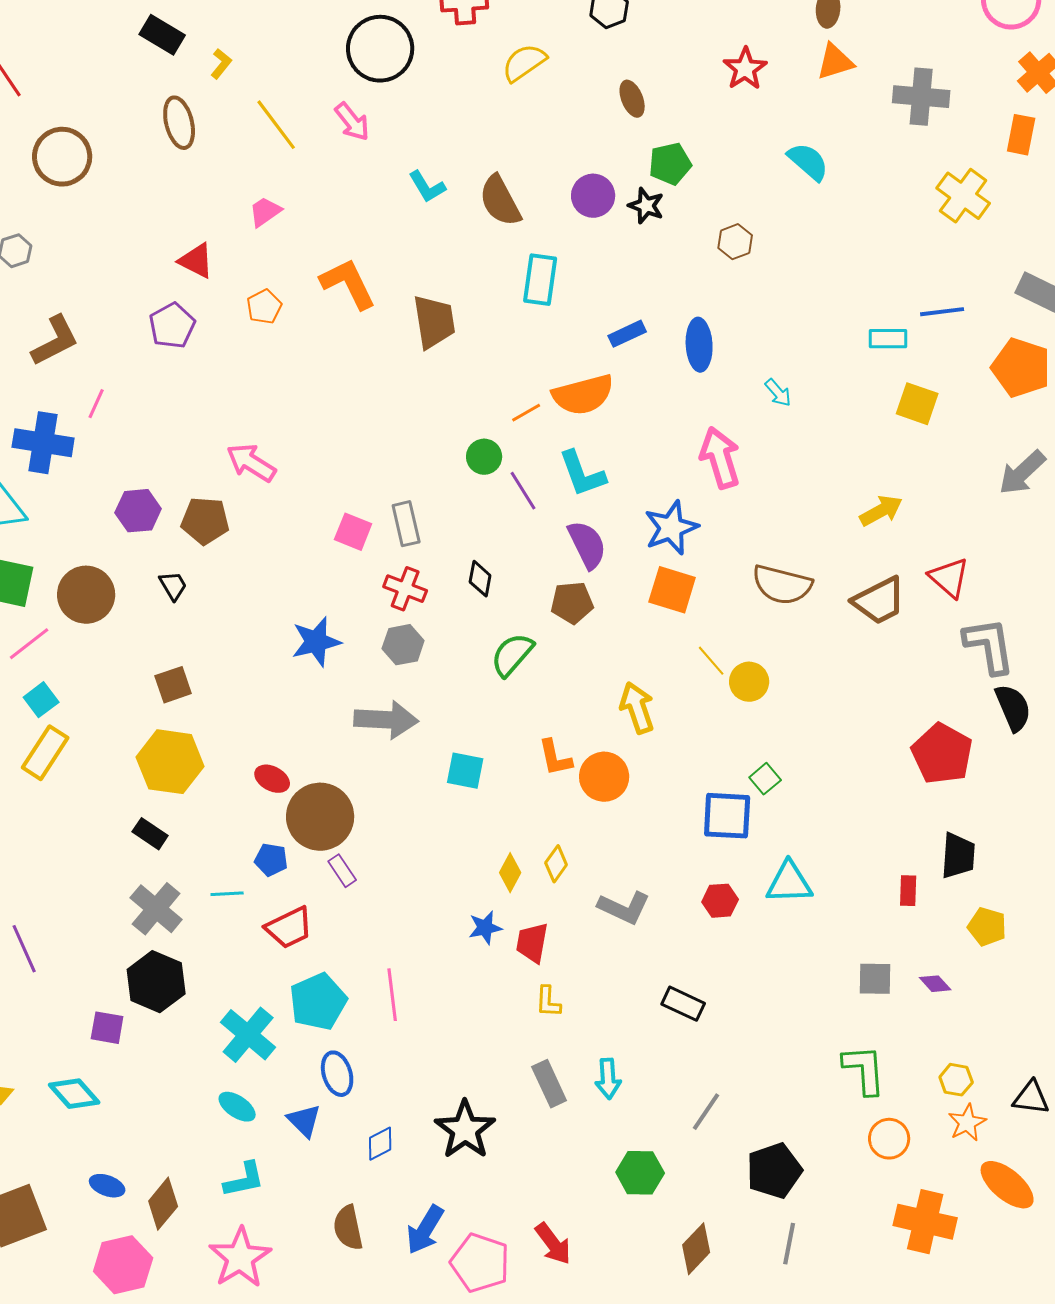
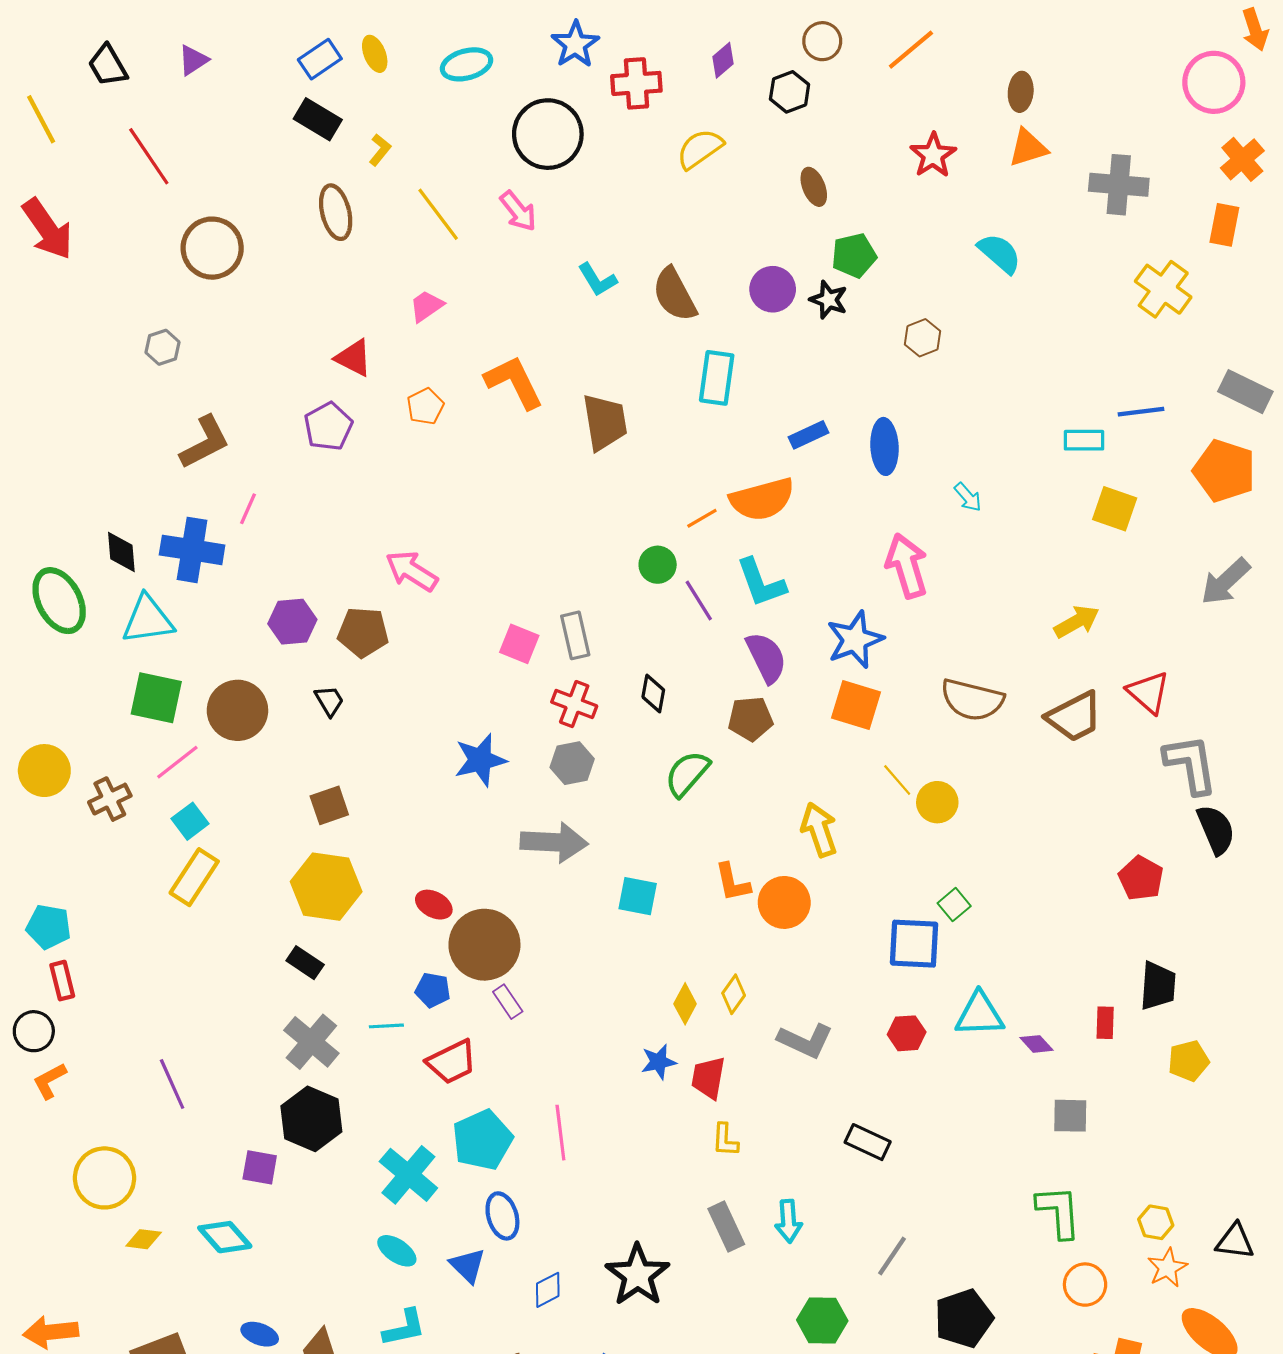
red pentagon: (942, 754) -> (1141, 878), size x0.7
yellow pentagon: (987, 927) -> (1188, 1061), turned -30
purple diamond: (935, 984) -> (1036, 1044), moved

